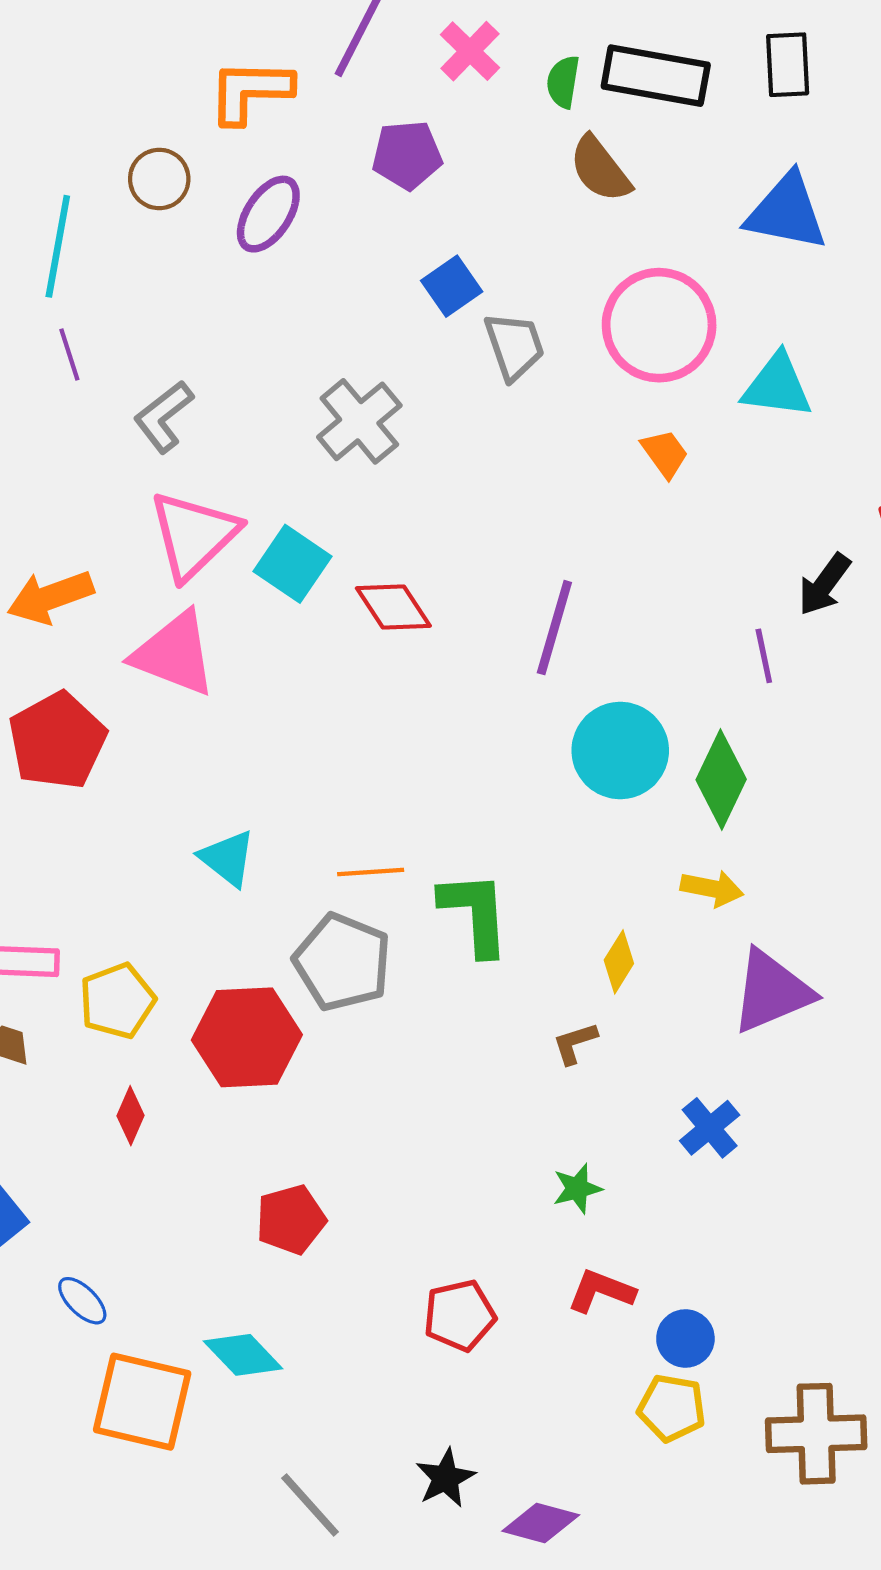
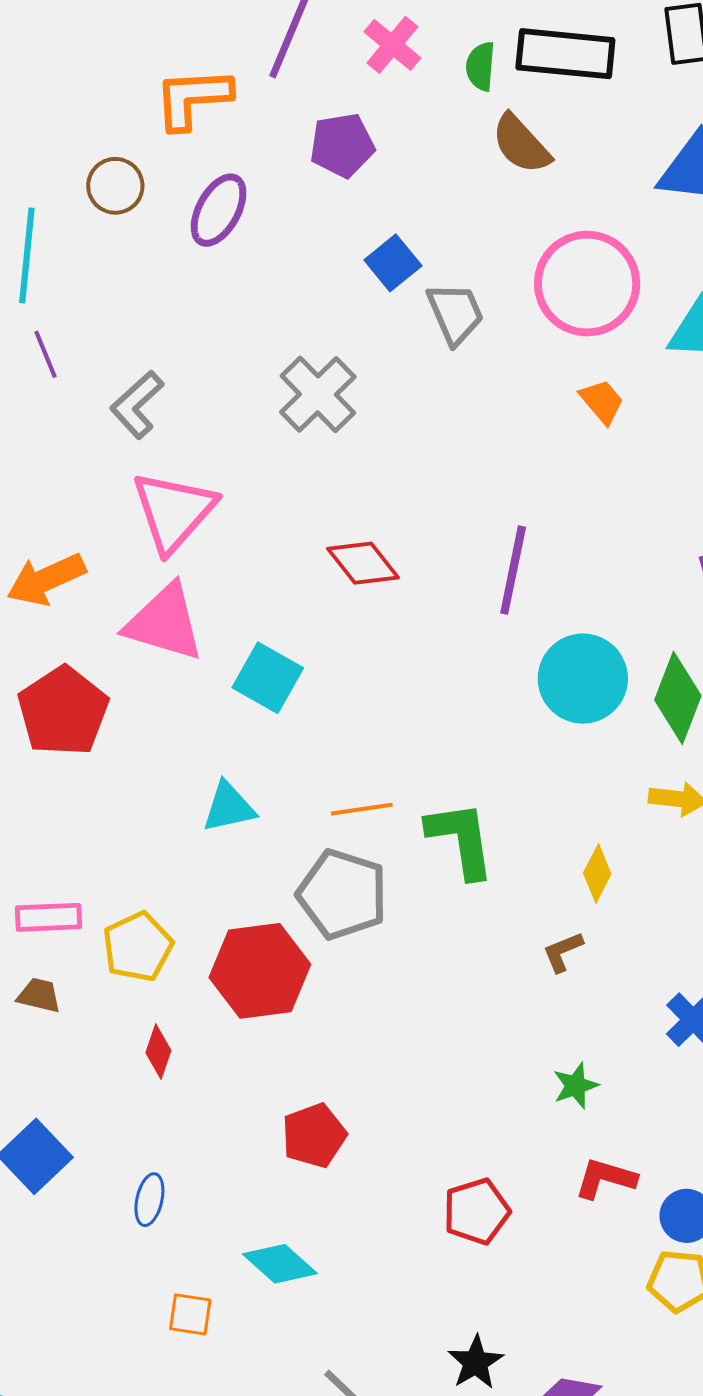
cyan square: (292, 564) -> (268, 678), moved
cyan triangle: (227, 858) -> (229, 807), turned -46
blue ellipse: (82, 1301) -> (149, 1200), moved, turned 63
orange square: (142, 1402) -> (190, 1314), size x0.5

